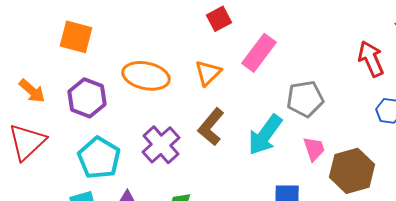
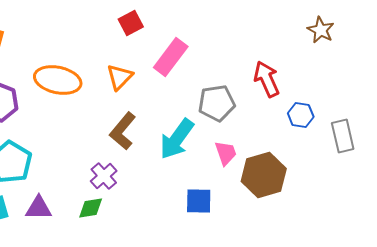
red arrow: (371, 59) -> (267, 79), moved
purple cross: (161, 145) -> (104, 176), moved, size x0.7

